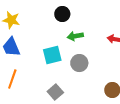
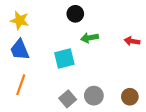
gray circle: (79, 63) -> (94, 96), moved

